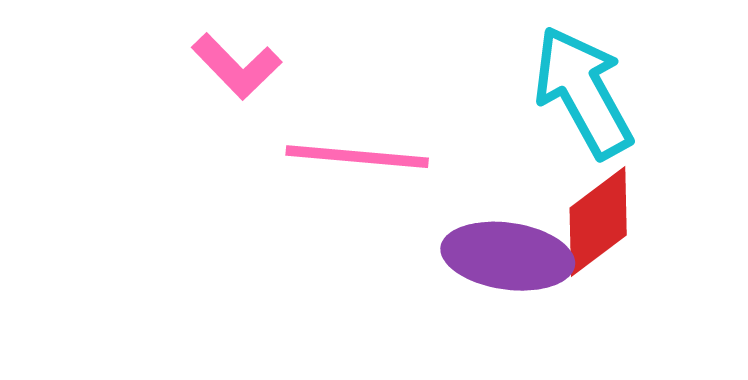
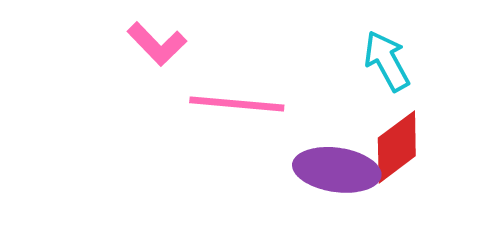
cyan arrow: (583, 92) -> (387, 61), size x0.7

